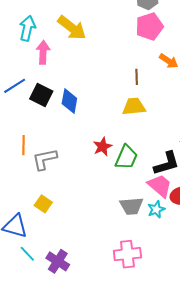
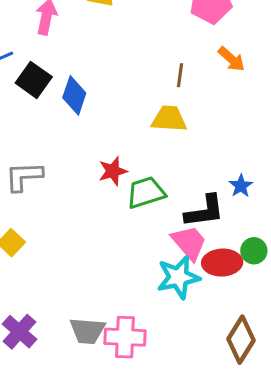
green trapezoid: (126, 157) -> (146, 193), turned -140
gray trapezoid: (131, 206) -> (87, 331), moved
cyan star: (156, 209) -> (178, 277), size x1.6

